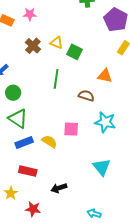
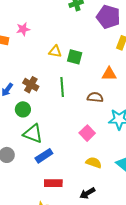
brown cross: (33, 46) -> (31, 85), moved
pink square: (71, 129) -> (87, 133), turned -35
yellow semicircle: (49, 142) -> (94, 163), moved

